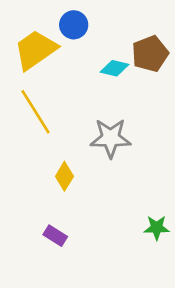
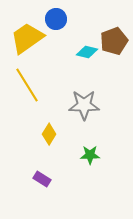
green star: (157, 228) -> (90, 155), moved

